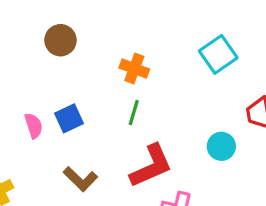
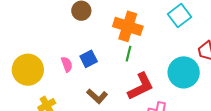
orange cross: (134, 69) -> (128, 26), size x1.6
cyan circle: (221, 146) -> (184, 72), size x1.8

